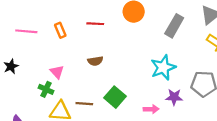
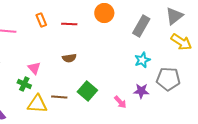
orange rectangle: (60, 30) -> (41, 20), moved
cyan star: (163, 67) -> (142, 60), moved, size x0.7
pink arrow: (151, 109) -> (120, 102), turned 48

